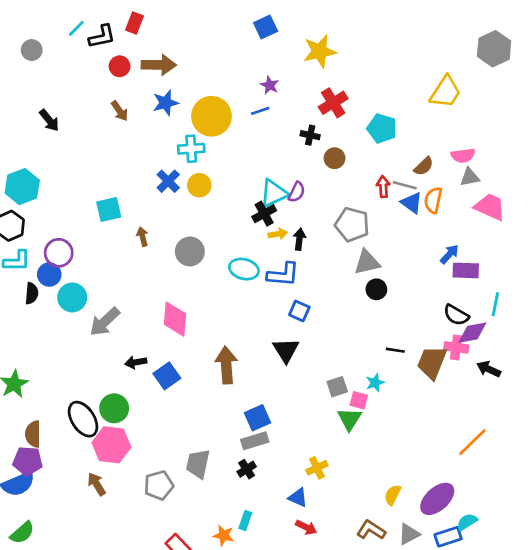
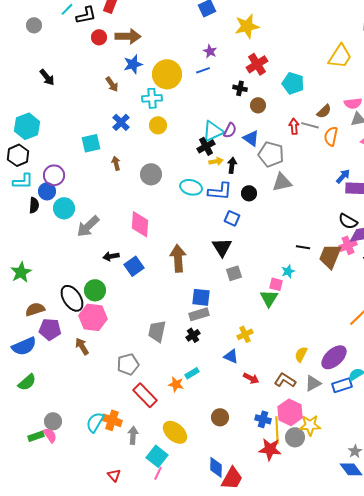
brown arrow: (120, 111) -> (112, 84), moved
blue cross: (168, 181) -> (121, 122), moved
blue triangle: (412, 203) -> (251, 138), moved
black circle: (376, 289) -> (249, 193), moved
pink cross: (456, 347) -> (348, 245), turned -30
gray square: (337, 387) -> (234, 273), moved
blue square: (257, 418) -> (201, 297), turned 30
brown semicircle: (33, 434) -> (35, 309), turned 72
purple pentagon: (28, 461) -> (50, 329), moved
gray pentagon: (159, 485) -> (128, 364), moved
cyan rectangle: (245, 521) -> (192, 373), turned 40
red arrow: (306, 527) -> (251, 378), moved

